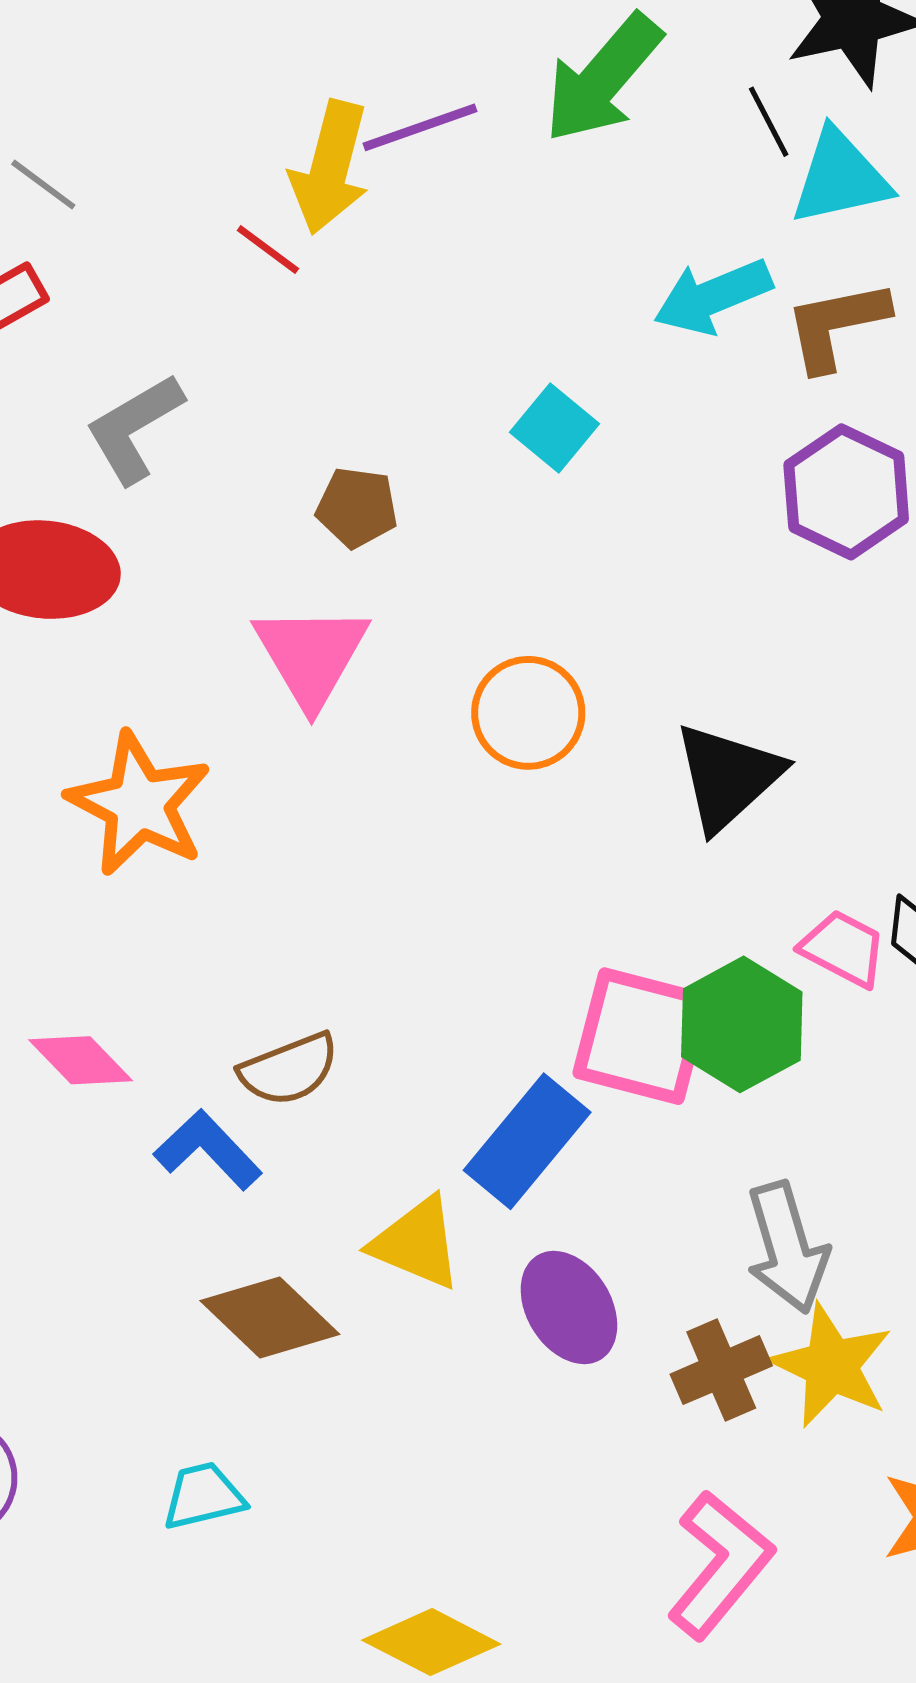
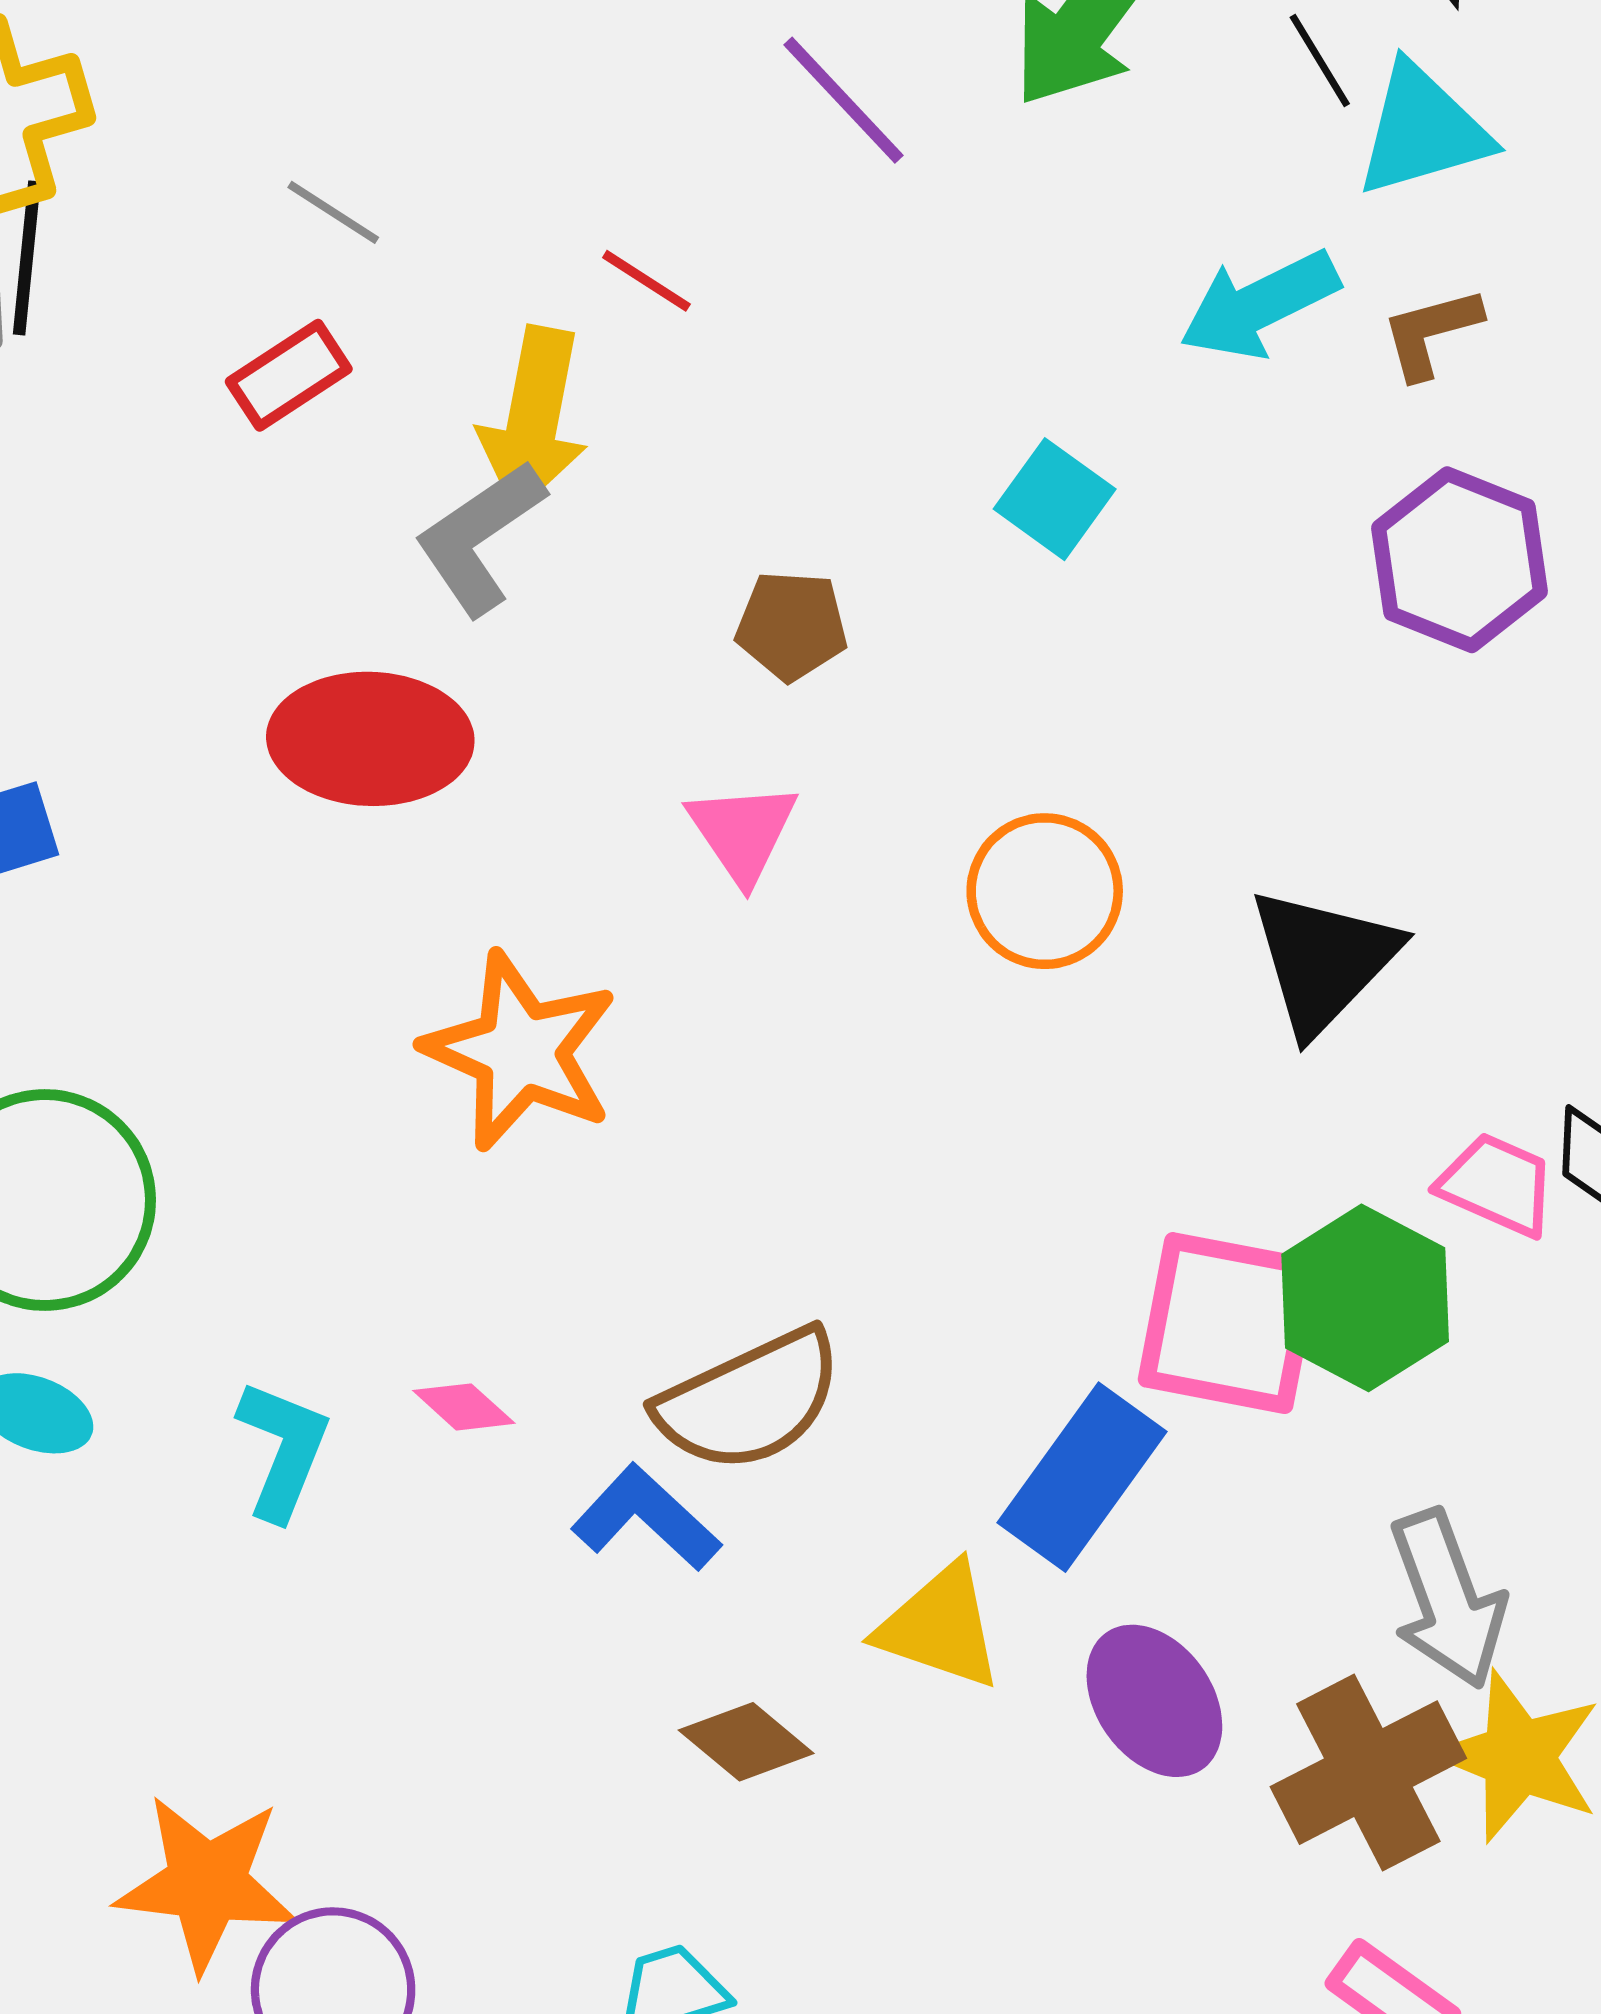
purple line: (420, 127) -> (843, 100), turned 70
yellow arrow: (330, 167) -> (533, 419), moved
brown L-shape: (836, 325) -> (1431, 333), size x0.7
pink triangle: (311, 655) -> (743, 832), size x0.7
pink diamond: (81, 1060) -> (464, 1407), size x0.7
brown semicircle: (289, 1069) -> (750, 1400), size x1.4
brown diamond: (270, 1317) -> (746, 1742), size x0.7
brown cross: (721, 1370) -> (1368, 1773), size x1.4

